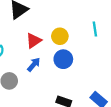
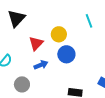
blue arrow: (34, 65) -> (41, 65), turned 40

